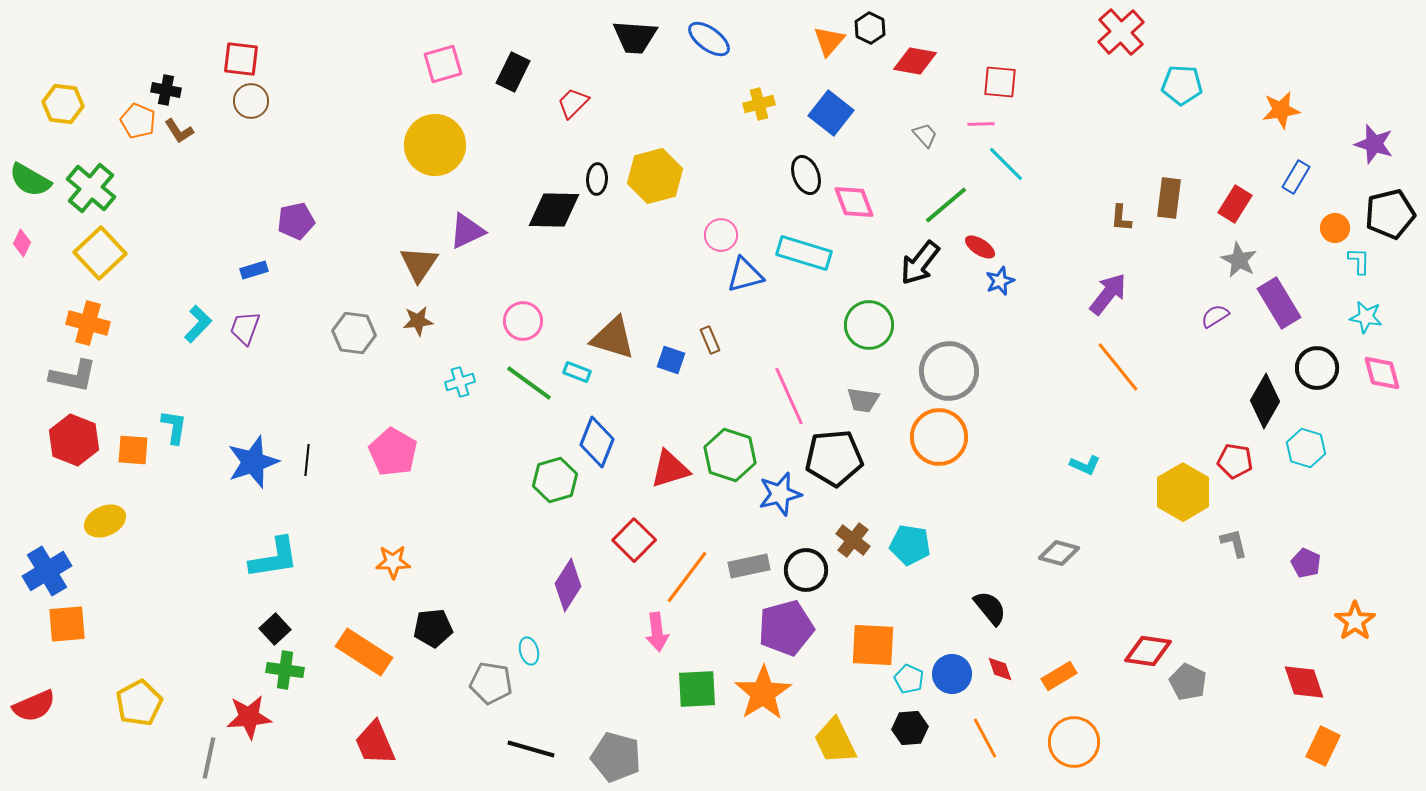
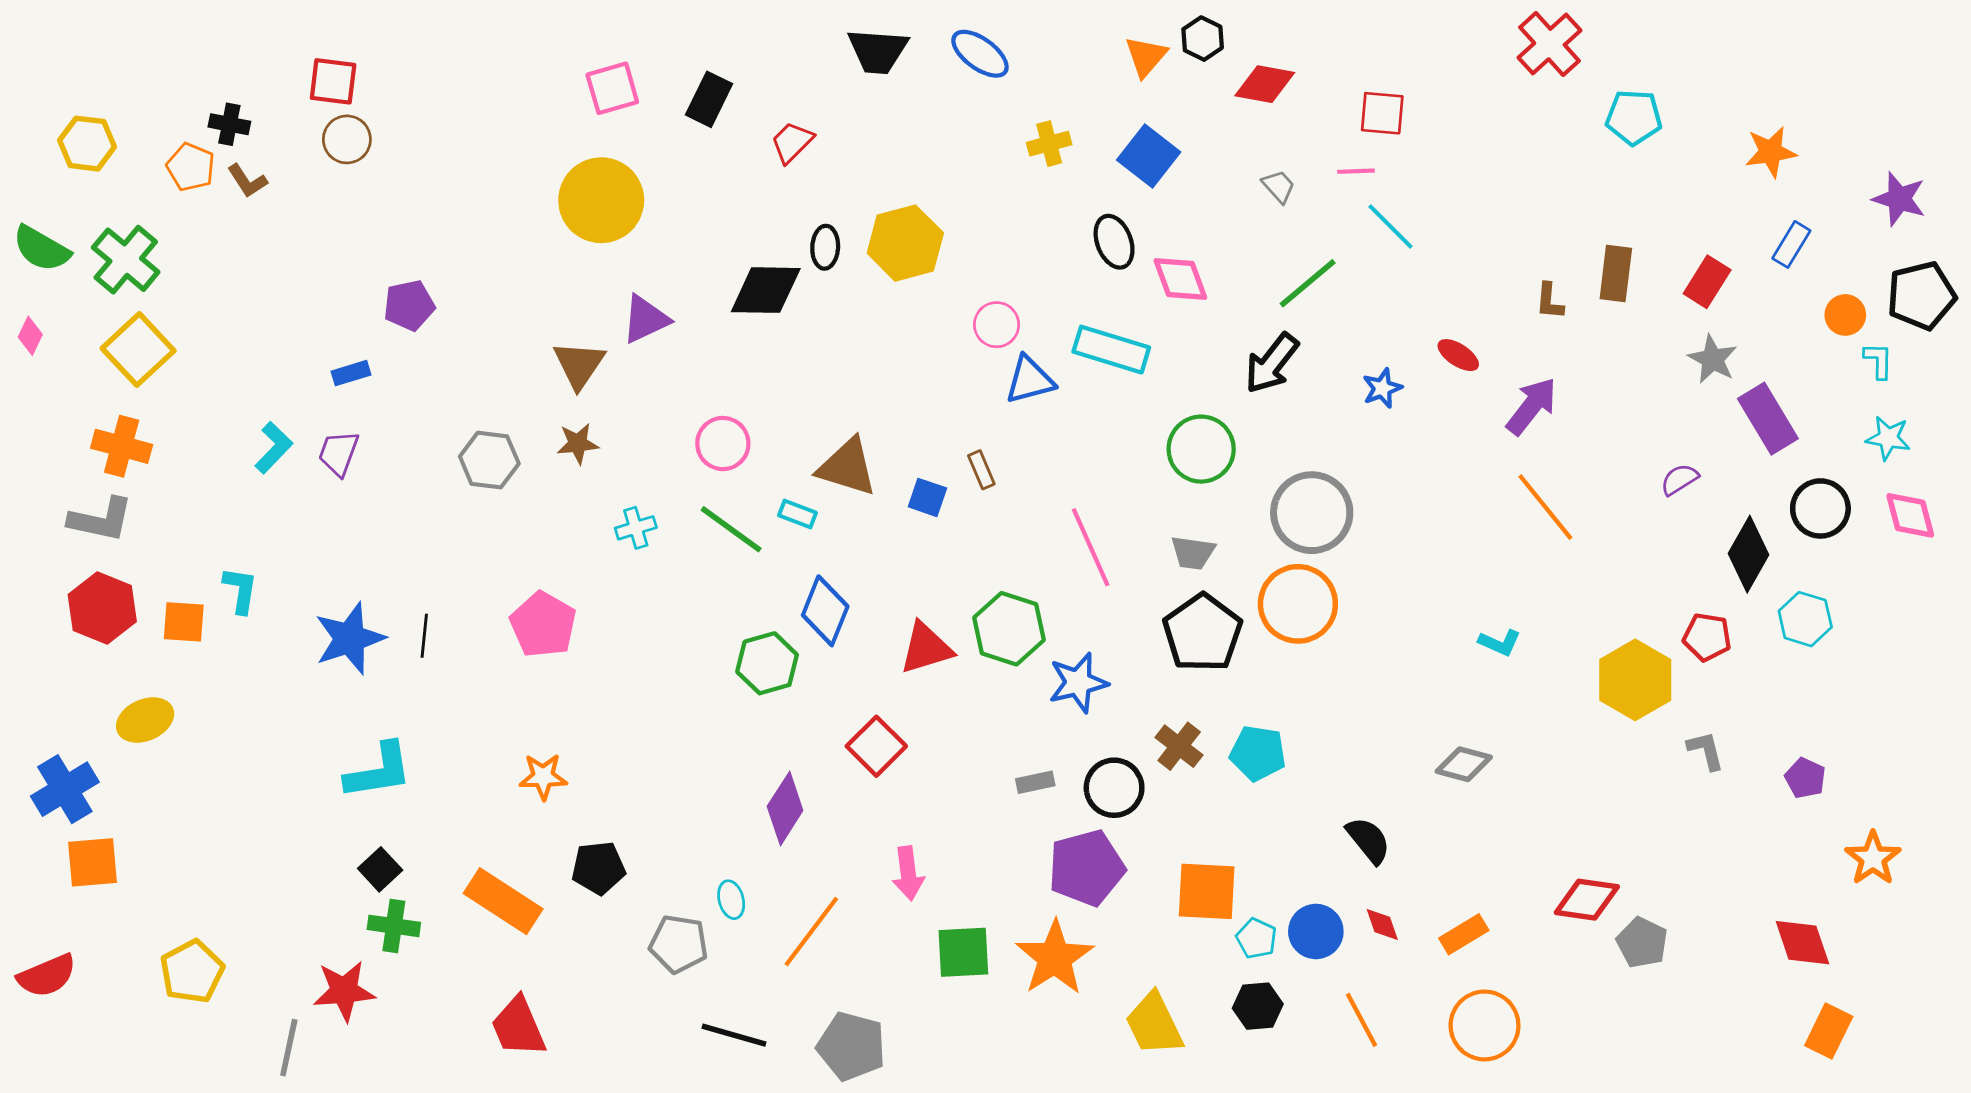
red ellipse: (980, 247) -> (1458, 355), moved
purple semicircle: (1215, 316) -> (1679, 479), moved
black pentagon: (834, 458) -> (1203, 633), moved, turned -30
gray rectangle: (749, 566) -> (1035, 782), size x0.7
orange line: (687, 577) -> (811, 931), moved

